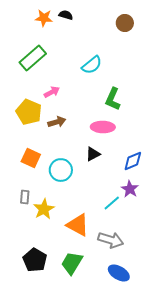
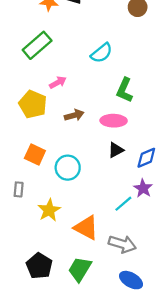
brown arrow: (57, 122) -> (74, 115), moved
black triangle: (93, 154) -> (116, 150), moved
gray rectangle: (25, 197) -> (19, 189), moved

